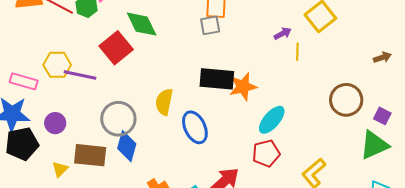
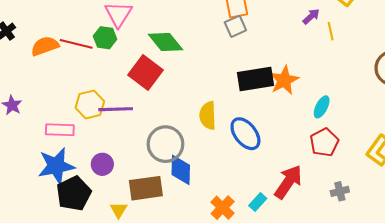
cyan ellipse: (272, 120) -> (322, 107), size x0.7

